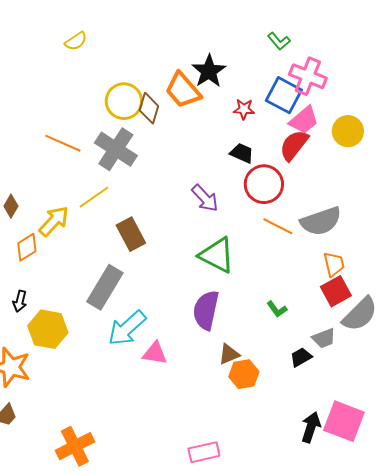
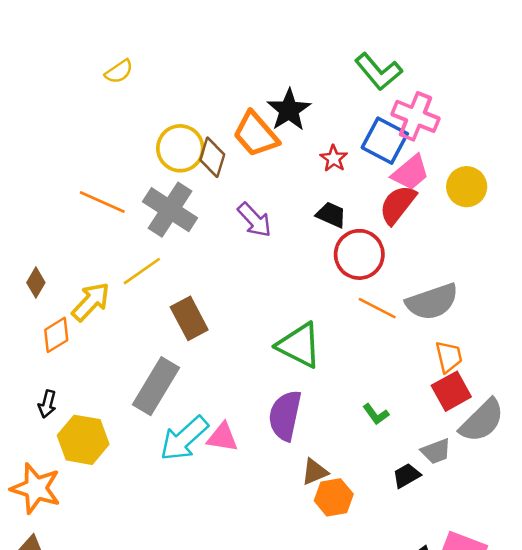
green L-shape: (279, 41) -> (378, 72), size x1.6
red star: (244, 109) -> (334, 159), turned 30
purple arrow: (205, 198) -> (254, 220), moved
pink triangle: (155, 353) -> (222, 437), moved

